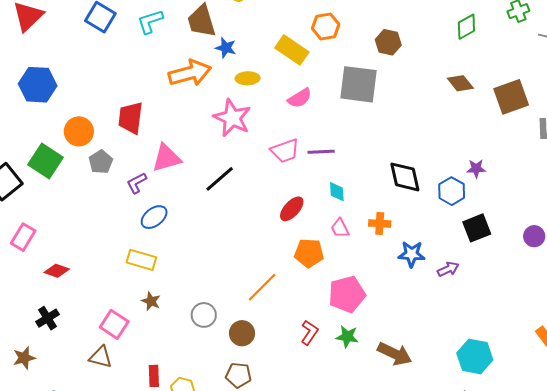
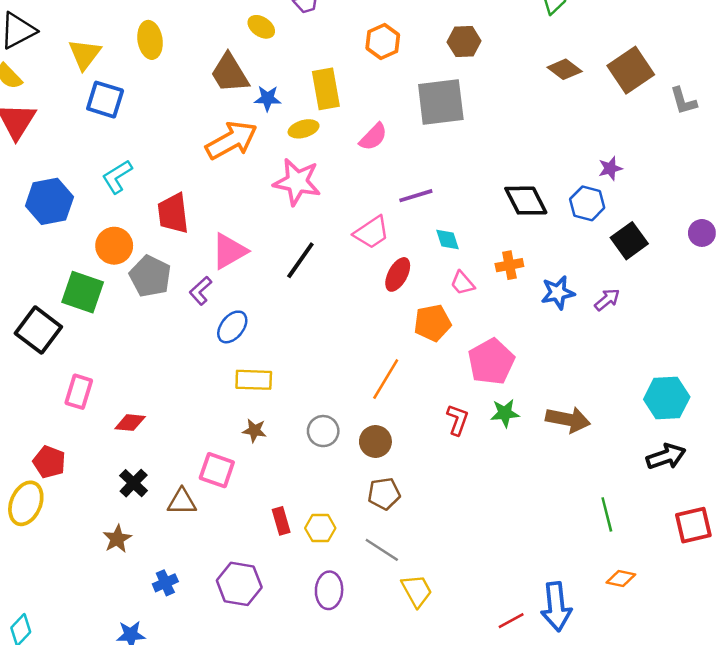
cyan L-shape: (150, 21) -> (117, 177), moved
yellow rectangle: (292, 50) -> (326, 89), moved, turned 60
pink trapezoid: (285, 151) -> (371, 232), moved
gray pentagon: (101, 162) -> (150, 276), size x1.4
yellow rectangle: (141, 260) -> (254, 380), moved
brown triangle: (101, 357) -> (182, 502), moved

